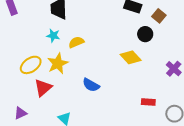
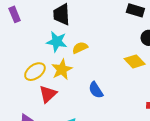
cyan star: (53, 36) -> (57, 42), size x1.5
blue semicircle: (91, 85) -> (96, 90), turned 30

